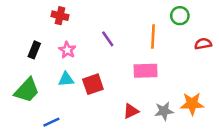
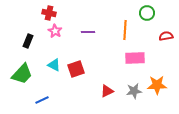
purple line: (108, 39) -> (88, 32), turned -56
pink star: (67, 50) -> (55, 31), moved
pink rectangle: (146, 71) -> (135, 58), moved
cyan triangle: (66, 79) -> (54, 65), turned 32

